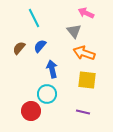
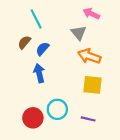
brown semicircle: (19, 48) -> (24, 42), moved
blue arrow: (52, 69) -> (39, 73), moved
cyan circle: (47, 94) -> (57, 109), moved

